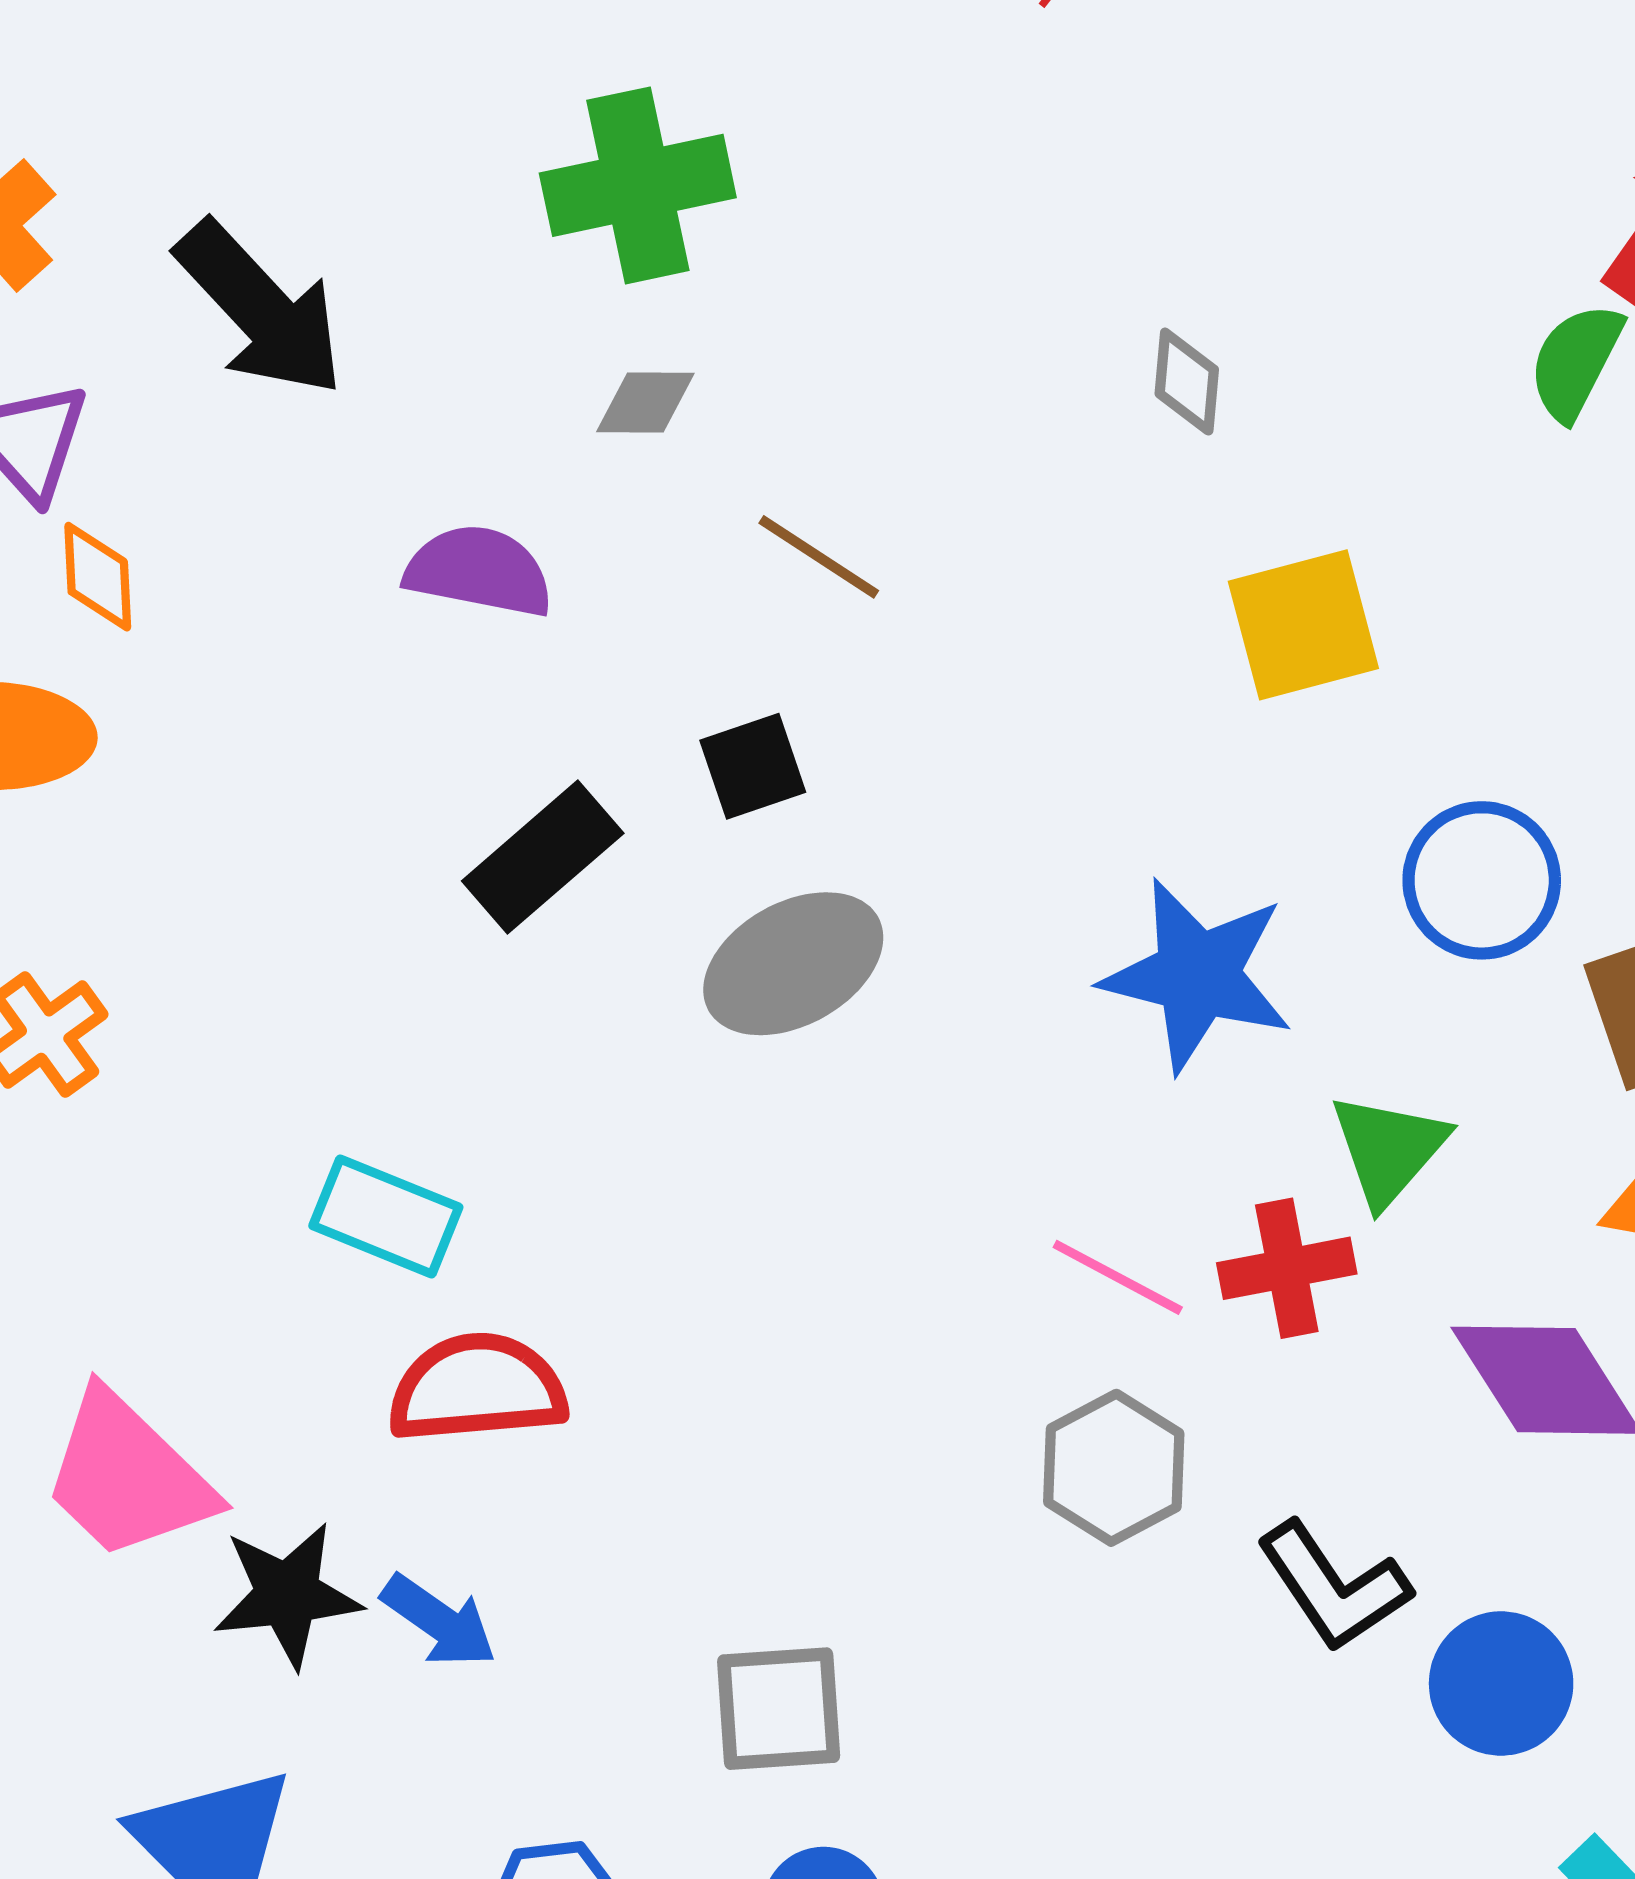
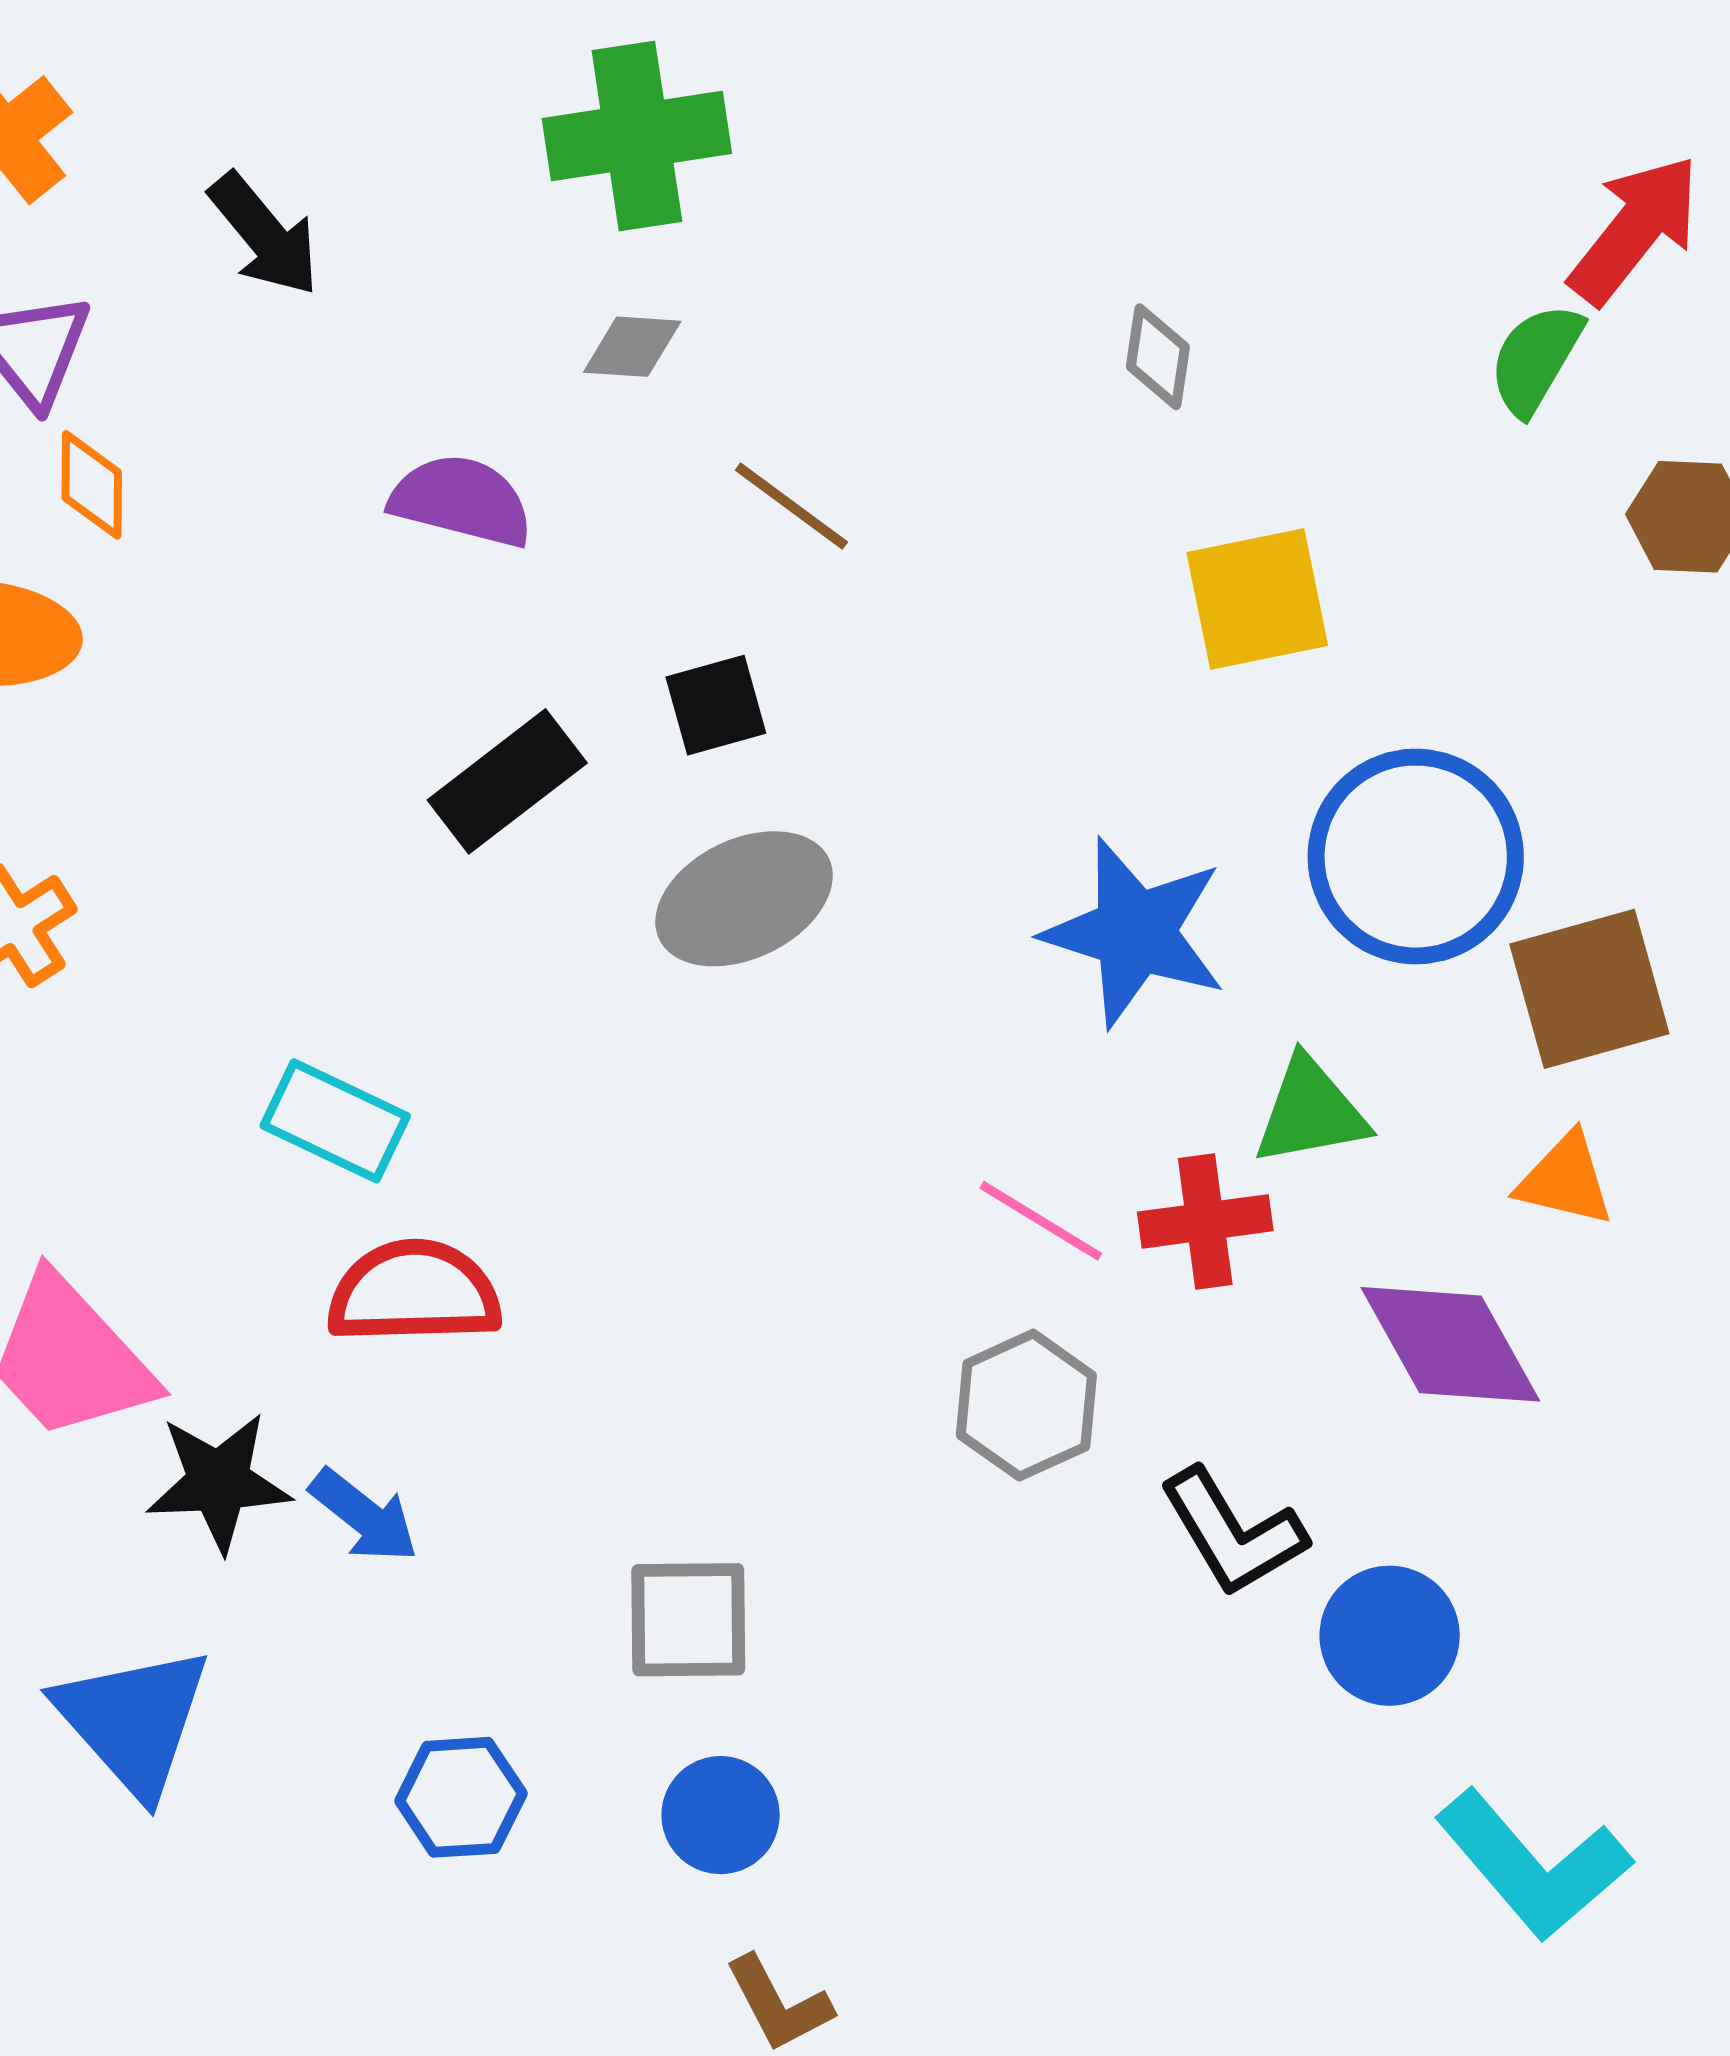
black arrow: (260, 309) -> (264, 235), size x0.7
blue circle: (1482, 880) -> (1416, 857), size x1.4
green triangle: (1389, 1149) -> (1311, 1112), turned 35

